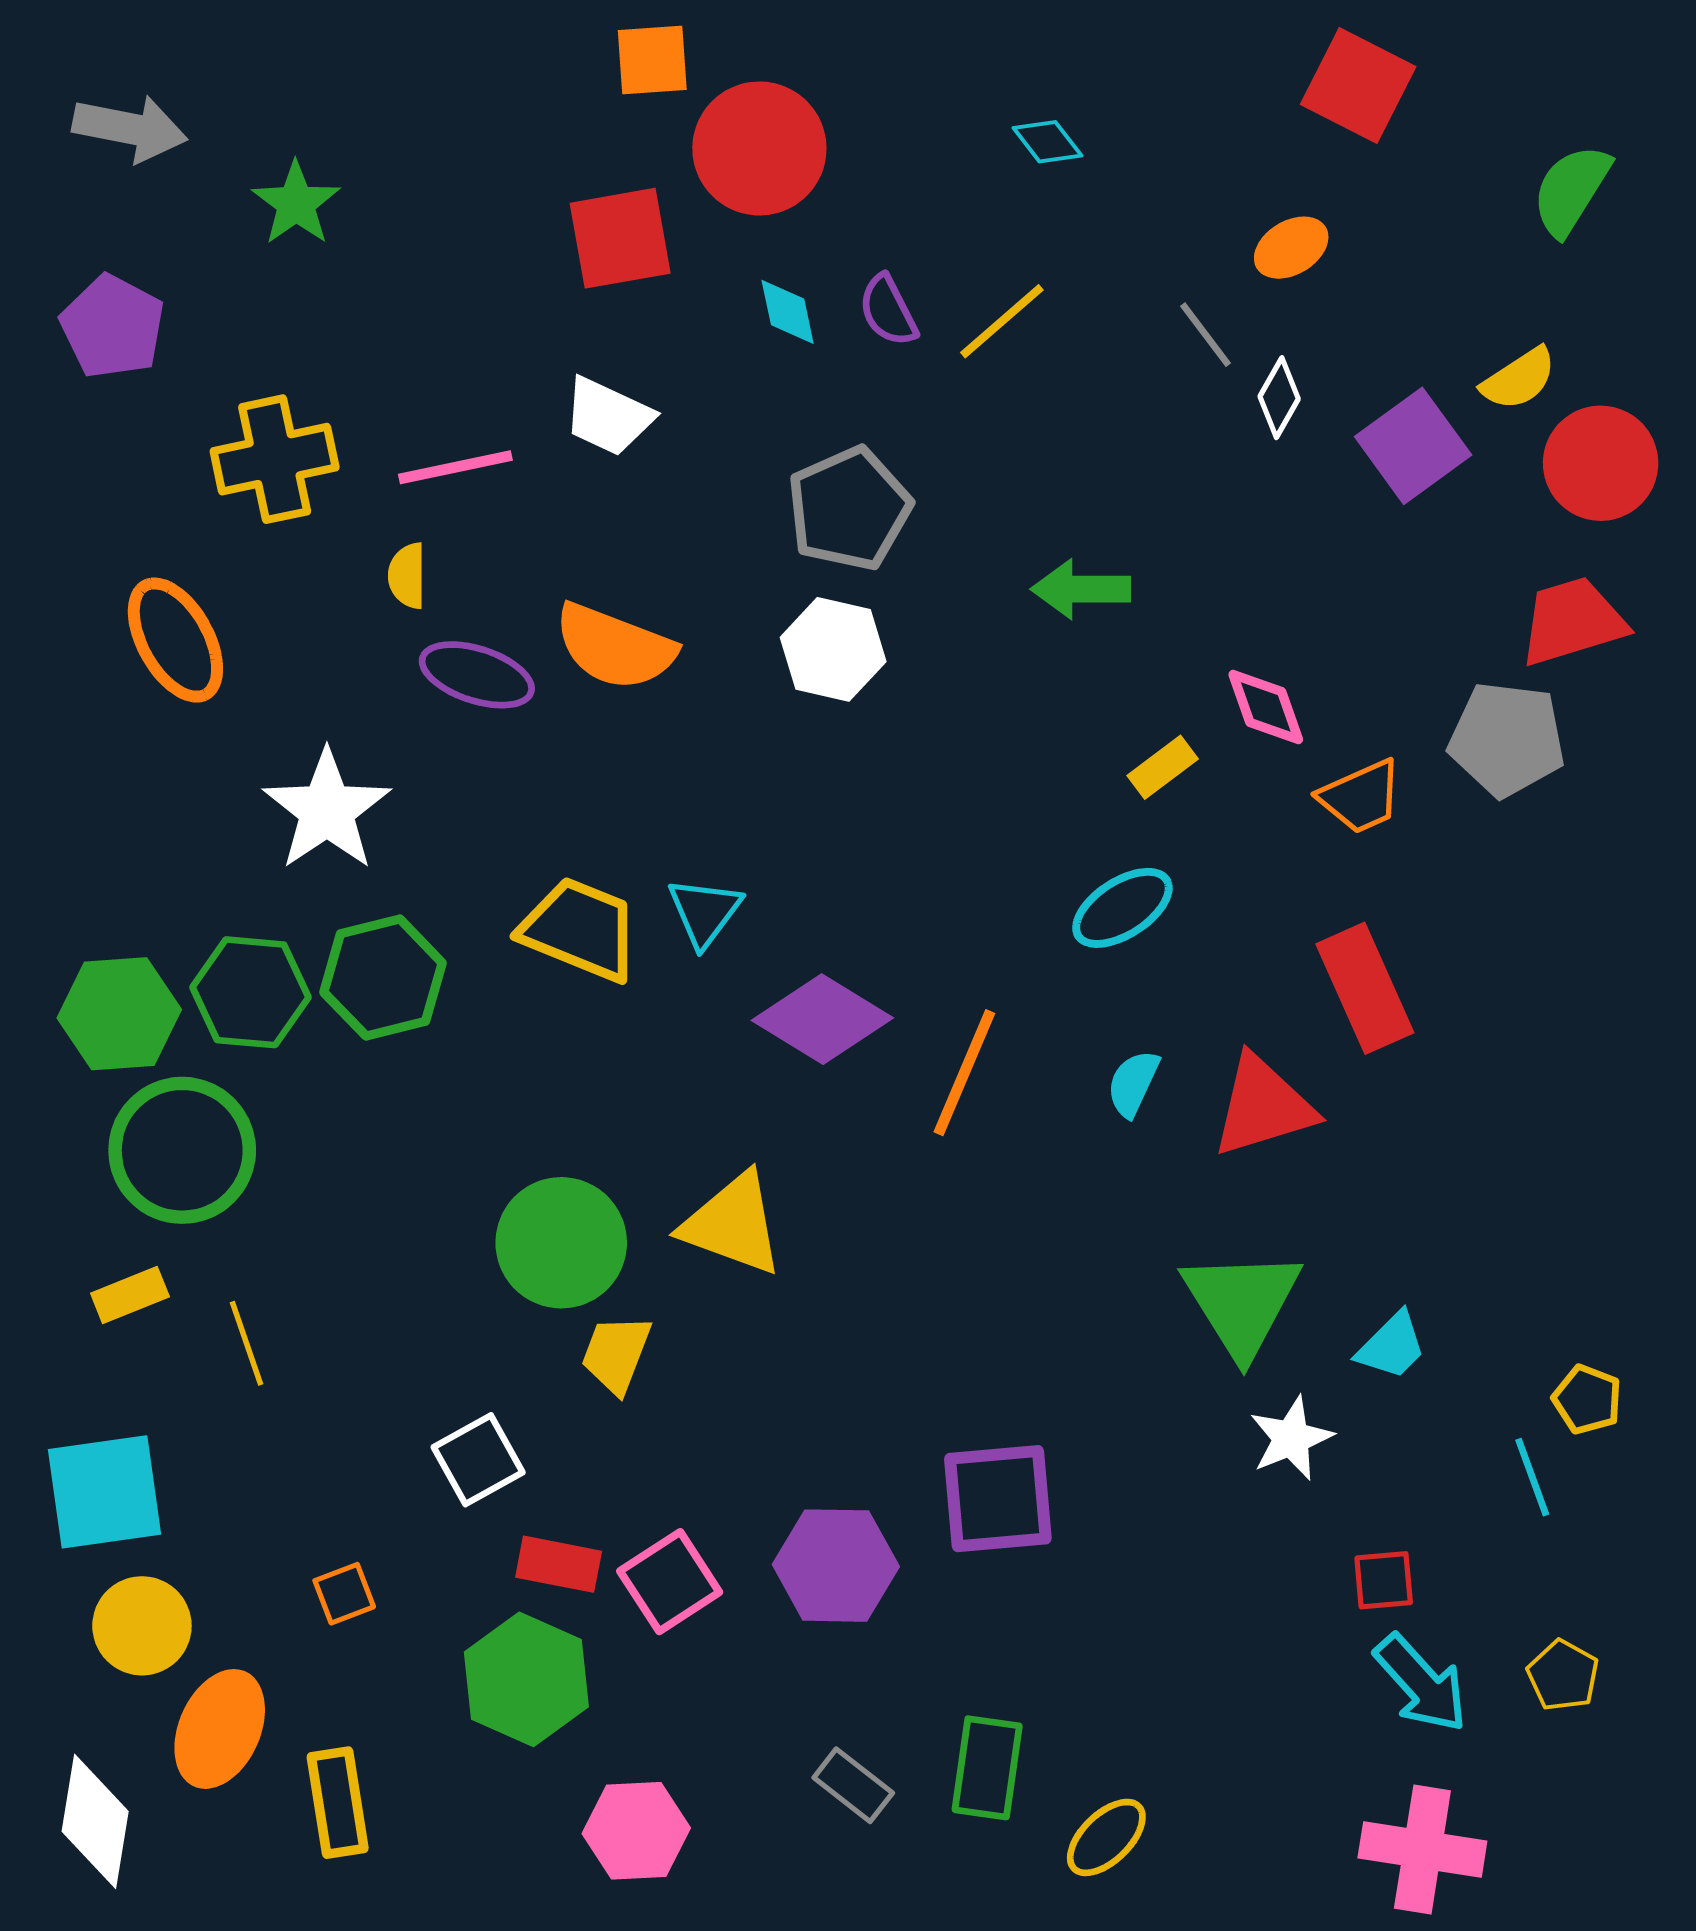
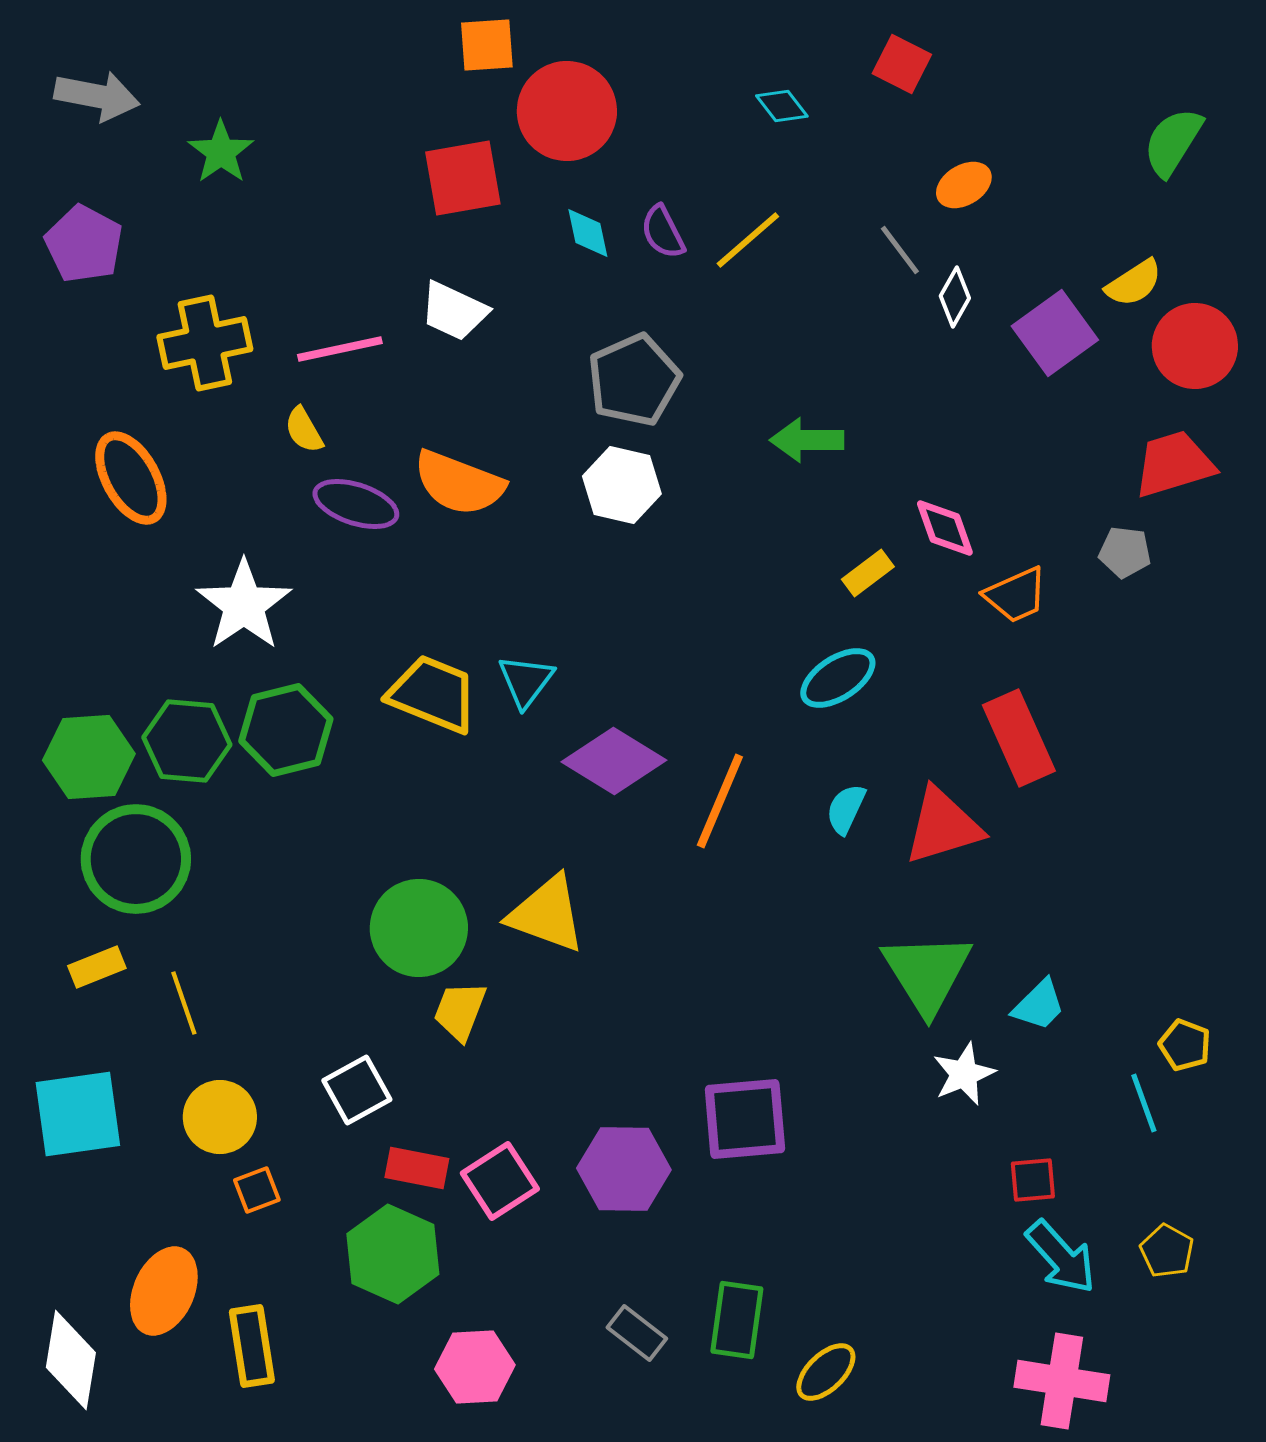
red square: (1358, 86) -> (902, 64), moved, size x0.7
yellow semicircle: (407, 576) -> (304, 430), turned -30
gray pentagon: (1507, 739) -> (1125, 552), size x0.6
yellow circle: (142, 1626) -> (220, 1117), moved

